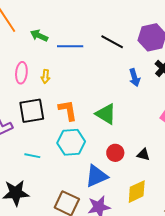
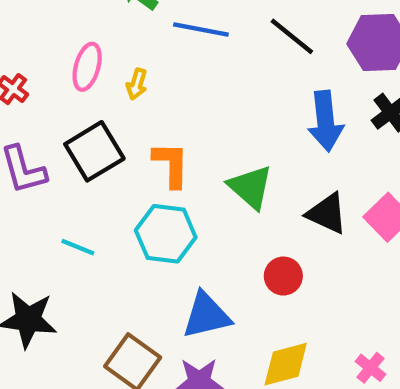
blue arrow: (134, 78) -> (325, 121), size x1.5
black square: (32, 111) -> (94, 151), turned -32
red circle: (115, 153) -> (283, 276), moved
black triangle: (143, 155) -> (327, 213), moved, size x1.5

